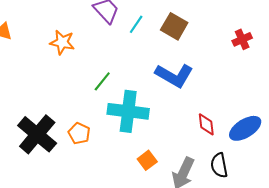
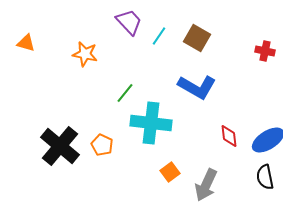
red cross: (242, 39) -> (265, 51), turned 36
black semicircle: (219, 165) -> (265, 177), moved

